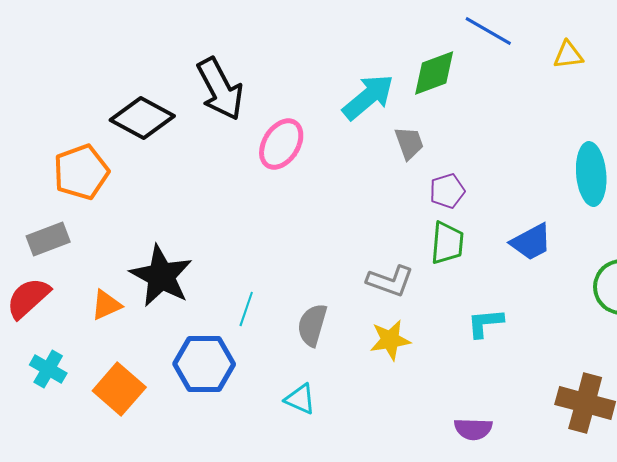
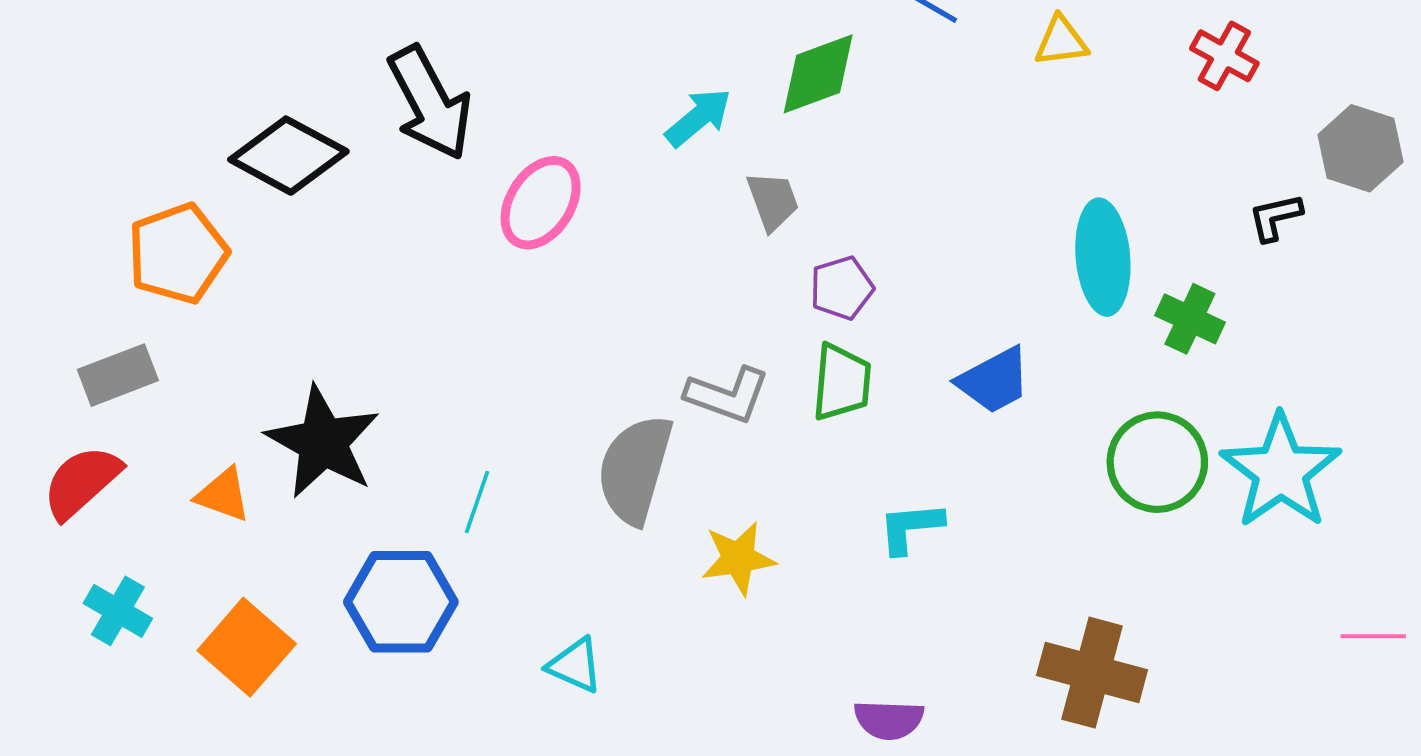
cyan arrow: (368, 97) -> (698, 117), size x0.7
gray L-shape: (390, 281) -> (727, 395), moved
orange triangle: (106, 305) -> (223, 495), turned 44
gray semicircle: (312, 325) -> (635, 469), moved, size x1.4

